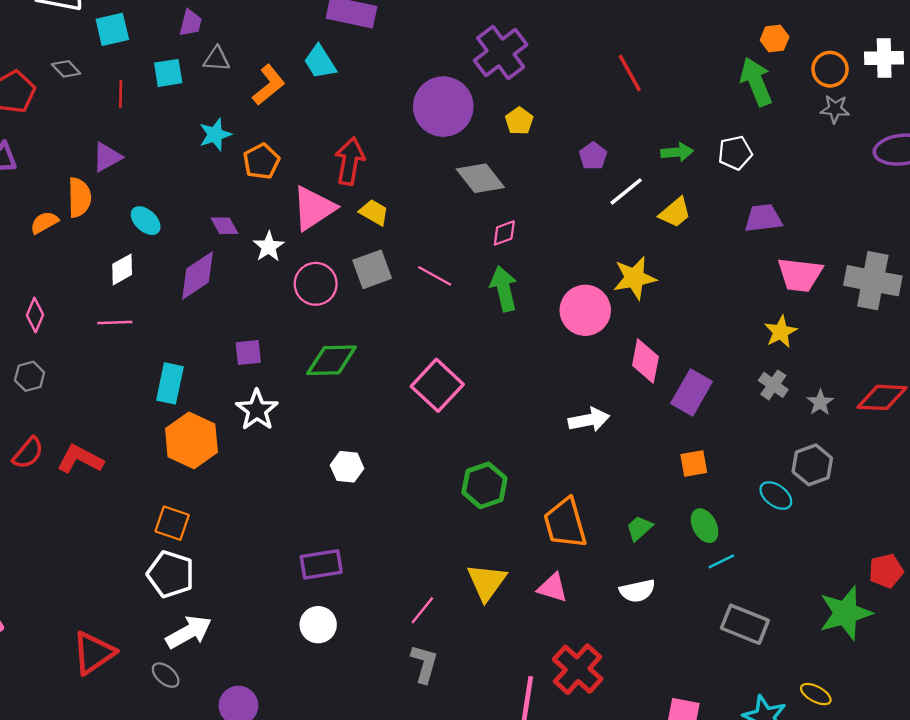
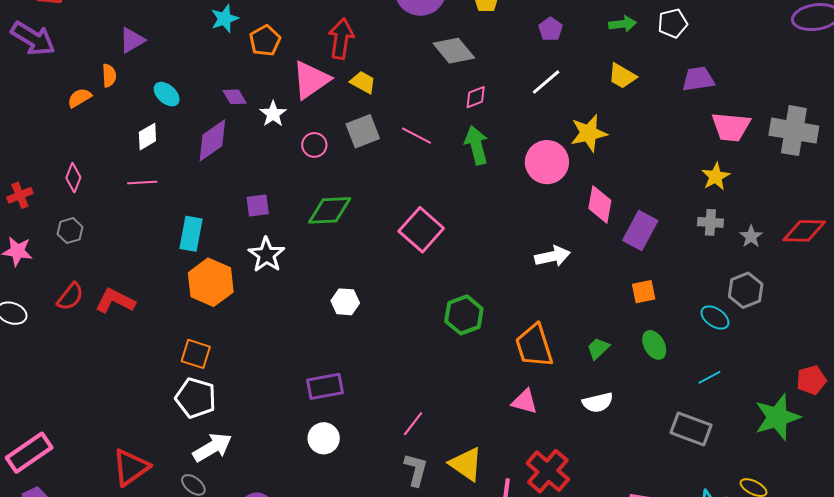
white line: (626, 191) -> (546, 82), moved
orange semicircle: (79, 197) -> (109, 76), size x0.7
yellow trapezoid: (675, 213) -> (622, 76), turned 72
pink circle: (316, 284) -> (314, 145), size x0.7
gray cross: (773, 385) -> (710, 222), turned -30
cyan line: (721, 561) -> (709, 377), moved
yellow triangle: (487, 582) -> (466, 464), moved, turned -30

